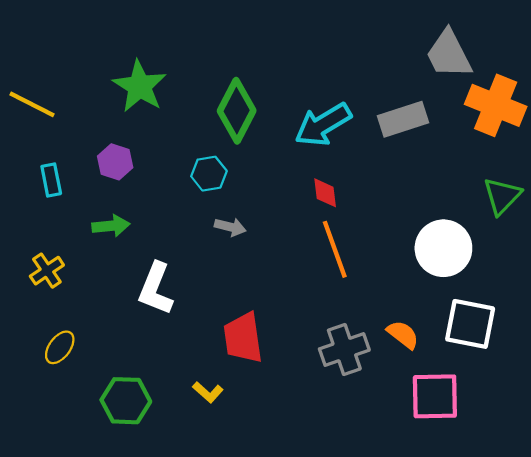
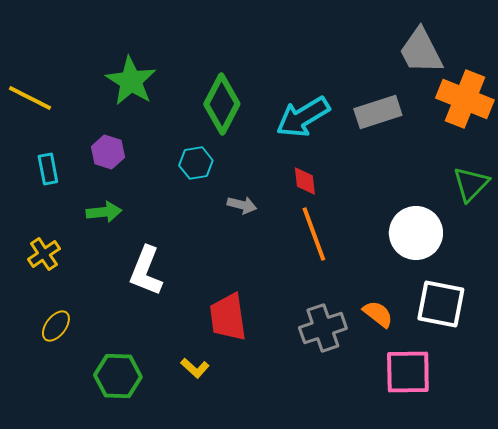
gray arrow: (230, 227) -> (242, 205), moved

